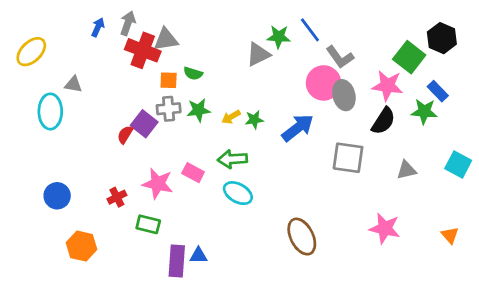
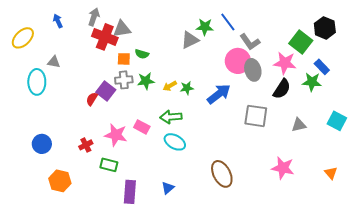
blue arrow: (98, 27) -> (58, 21), moved, turned -48
blue triangle: (198, 256) -> (168, 188), moved, turned -40

